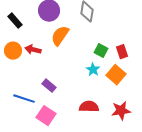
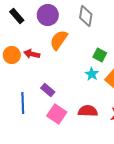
black rectangle: (15, 21) -> (17, 16), moved
blue line: (24, 99) -> (23, 103), turned 70
pink square: (46, 116) -> (57, 114), moved

